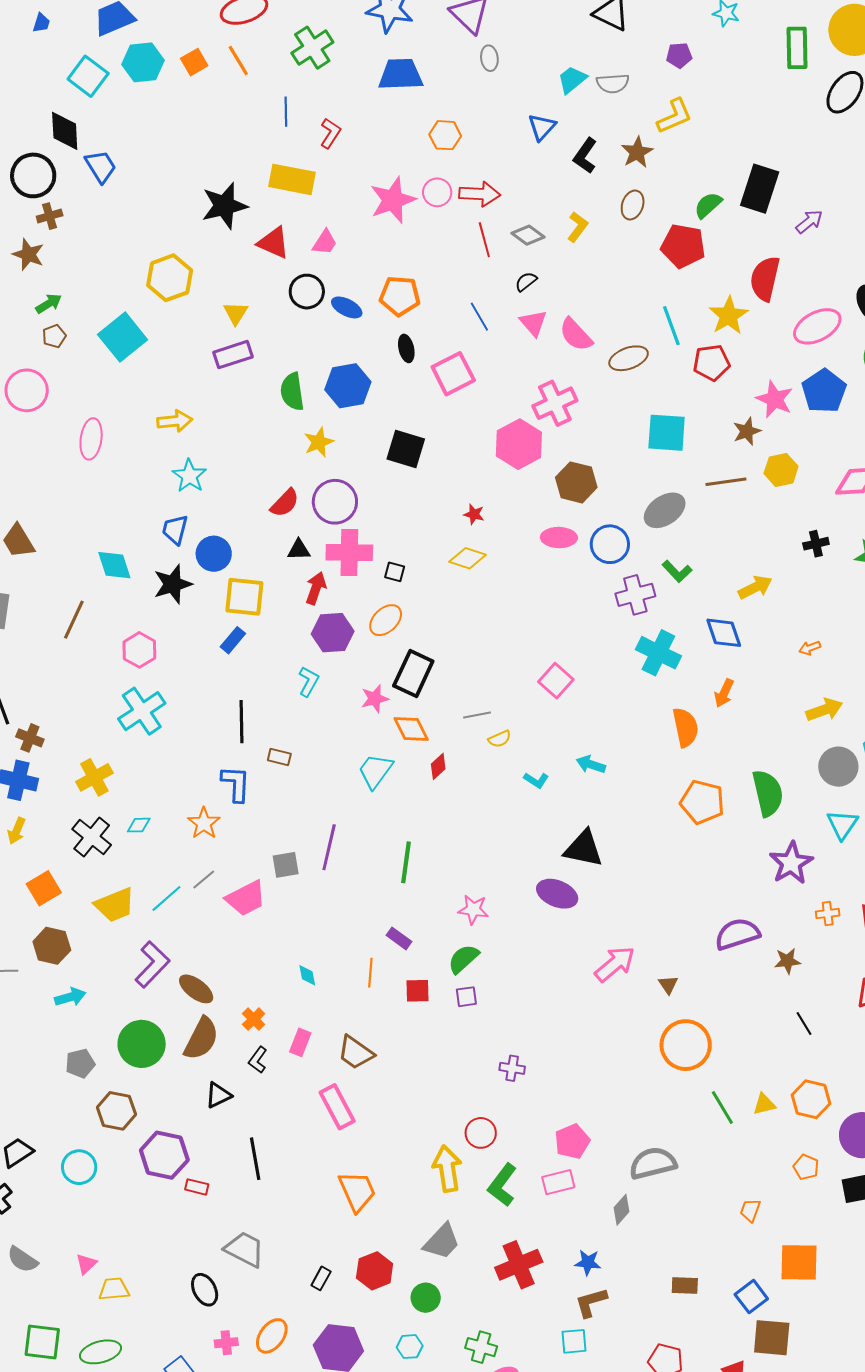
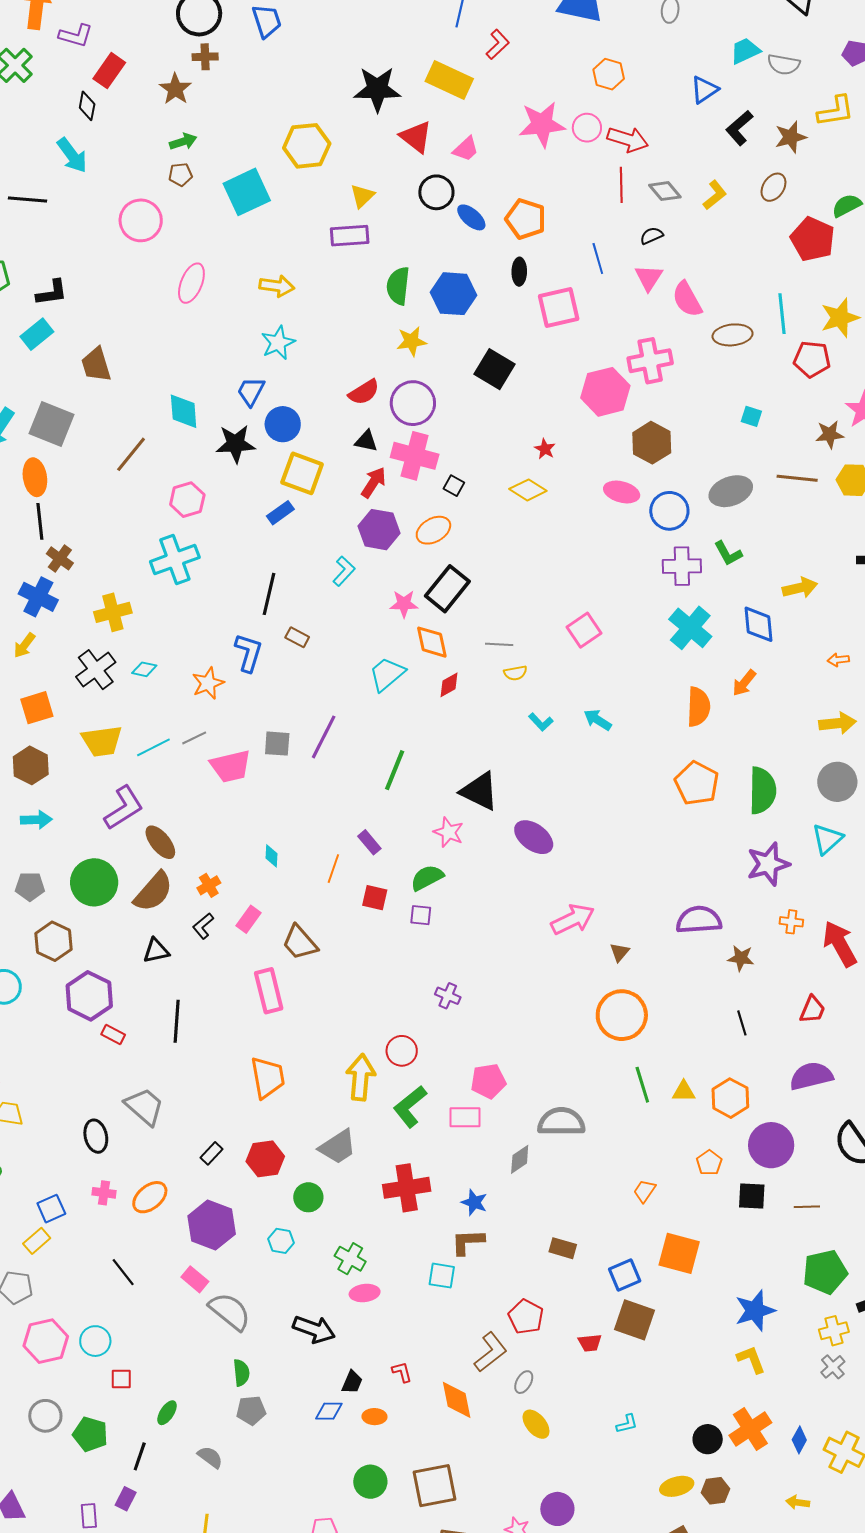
cyan square: (667, 433) -> (751, 416), size x0.5
black triangle: (584, 849) -> (480, 791), moved

